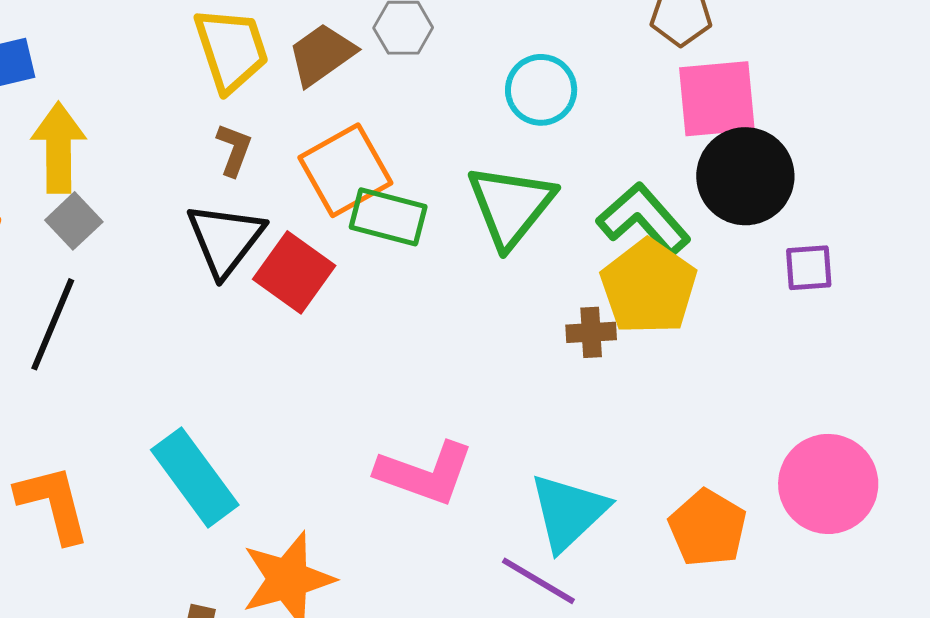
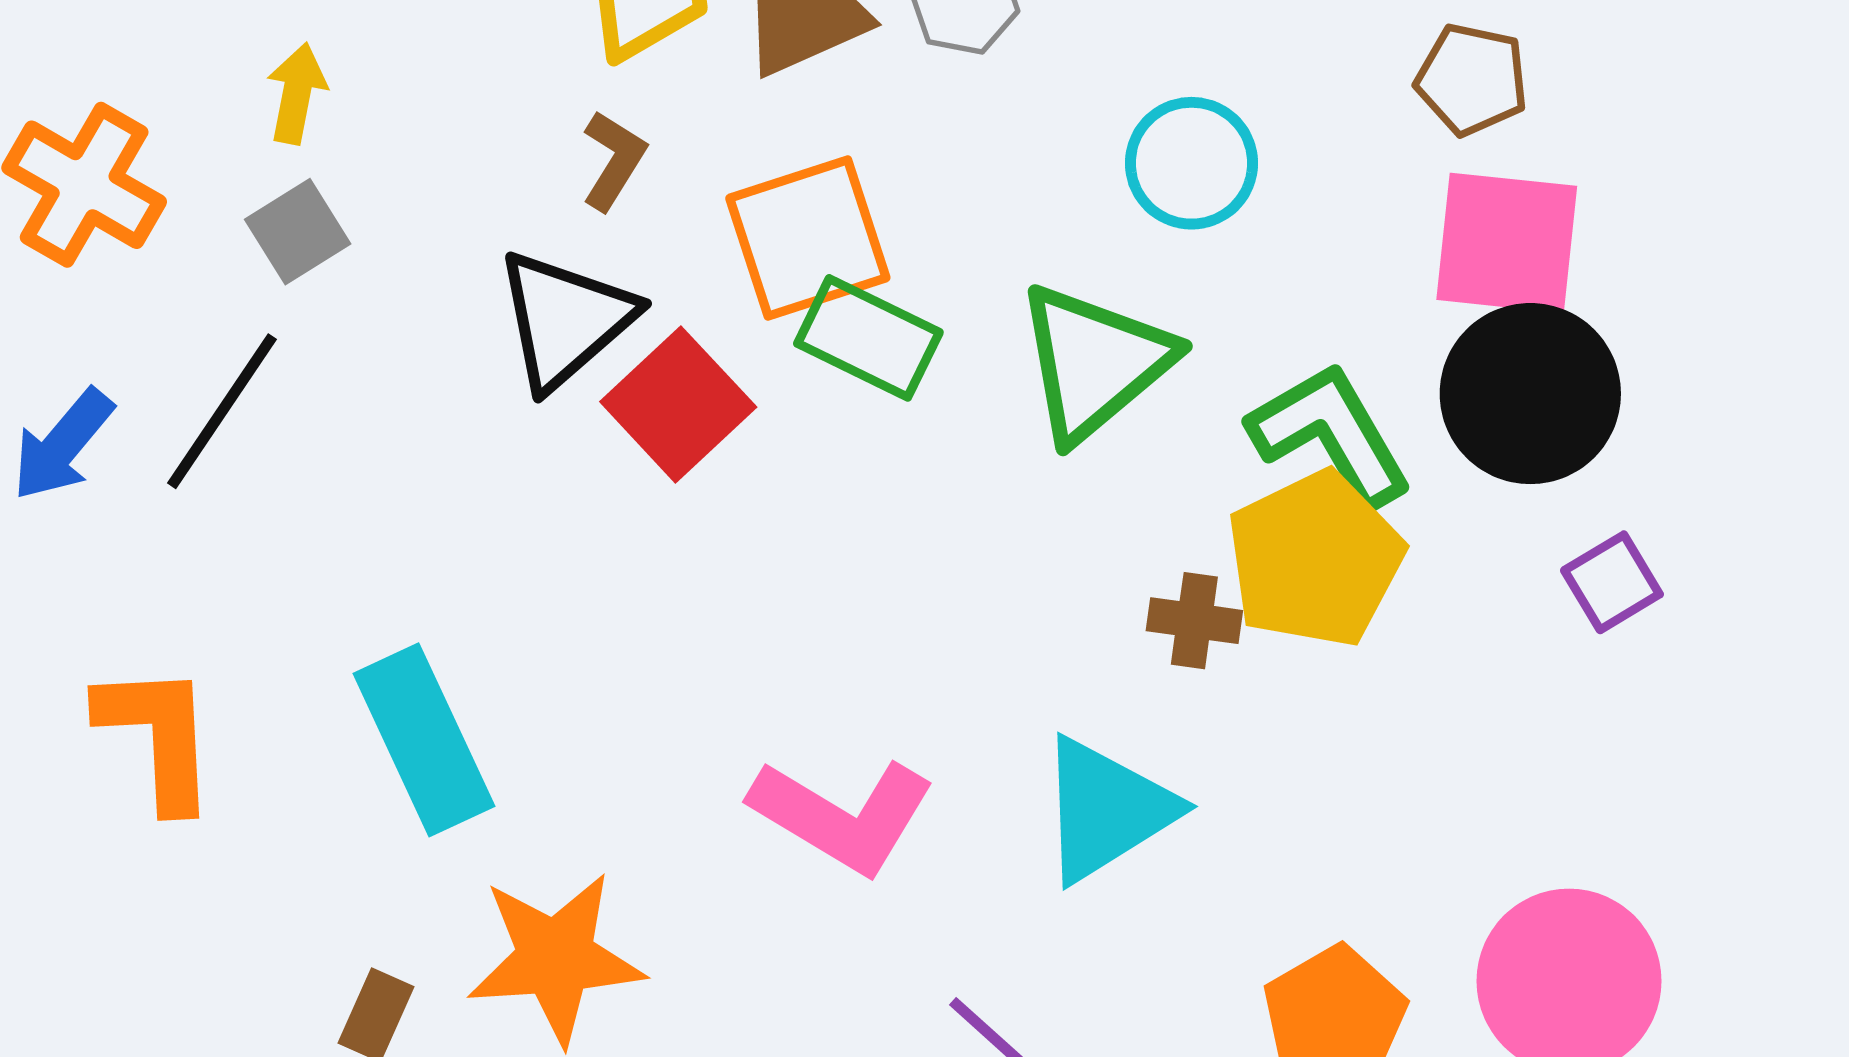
yellow arrow: (59, 148) -> (297, 93), size x0.6
purple square: (809, 268) -> (1612, 582), turned -38
cyan triangle: (568, 512) -> (1106, 810), moved

